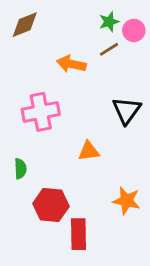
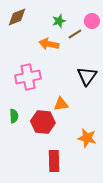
green star: (109, 22) -> (59, 21), moved
red hexagon: (51, 205) -> (43, 122), moved

